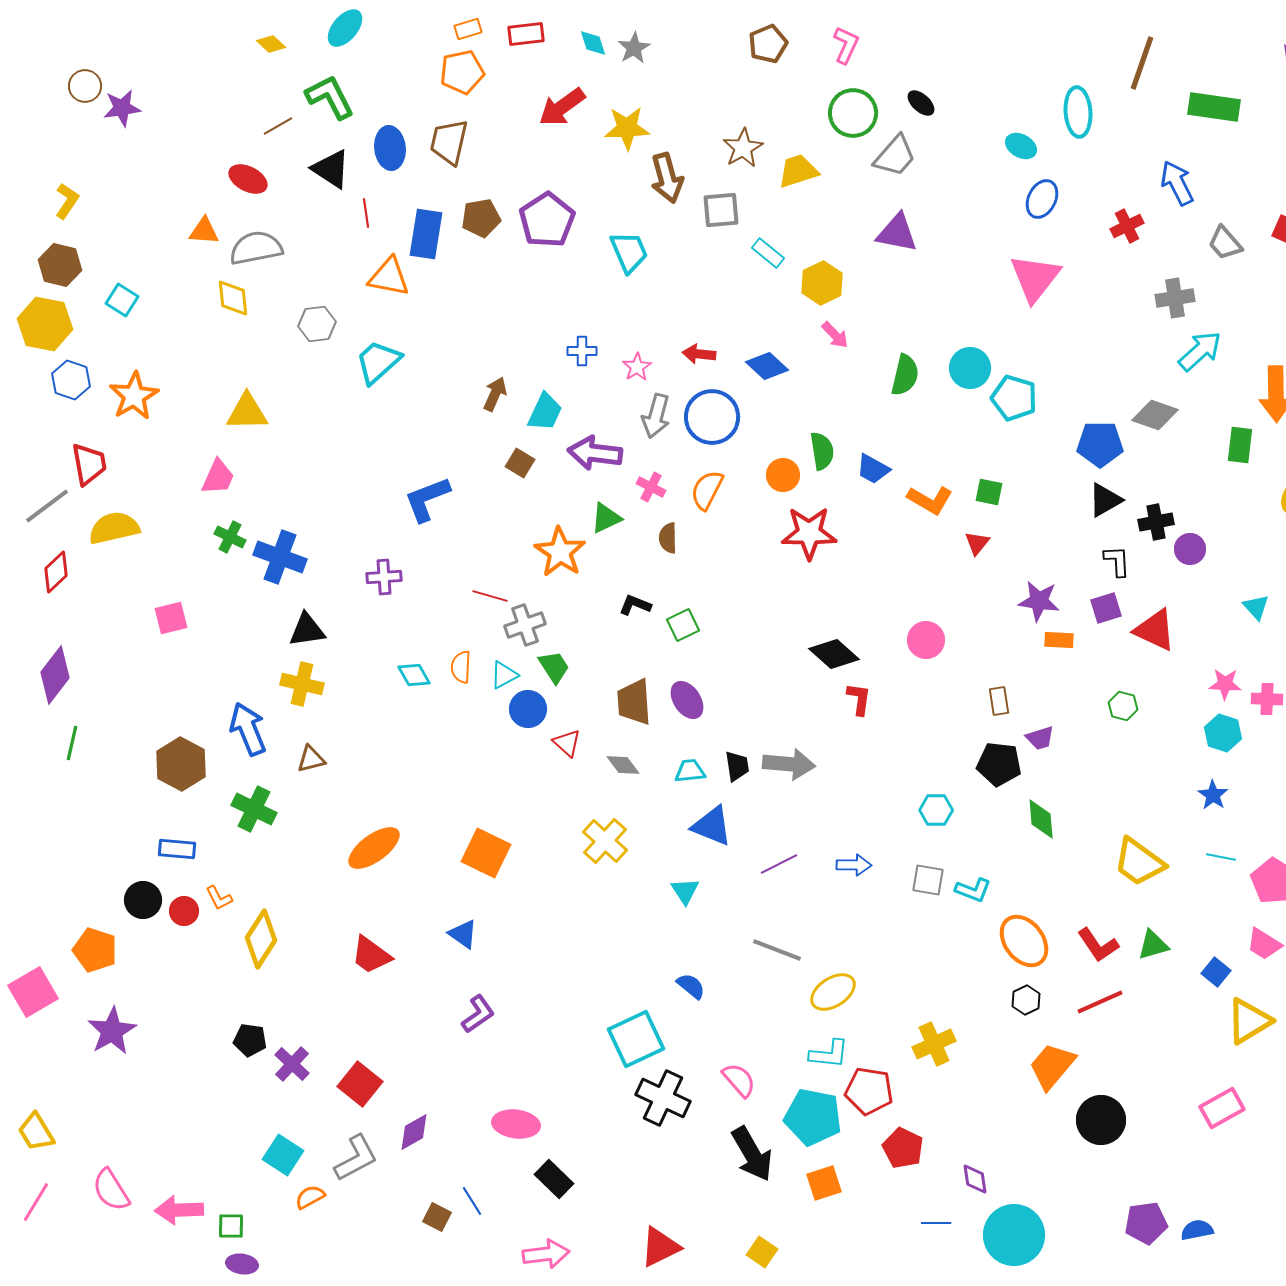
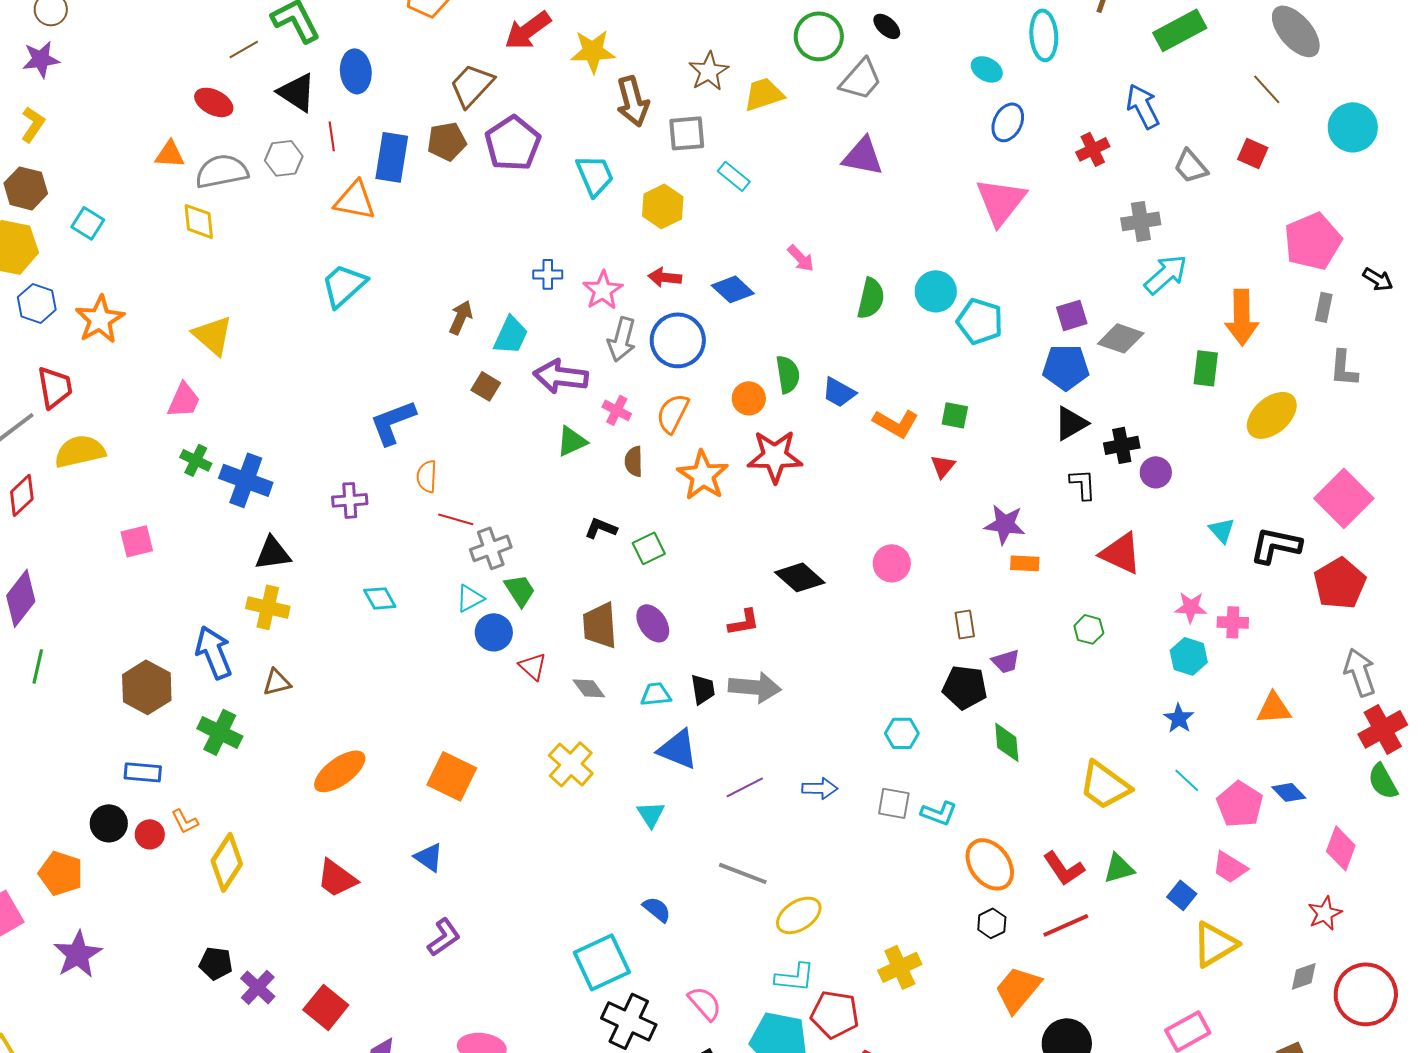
green rectangle: (1214, 107) -> (1180, 30), turned -36
purple star: (122, 108) -> (41, 59), moved
brown trapezoid: (449, 142) -> (472, 85), moved, turned 30
yellow hexagon: (822, 283) -> (663, 206), moved
gray hexagon: (317, 324) -> (284, 158), moved
pink star: (637, 367) -> (603, 290), size x1.4
yellow triangle: (247, 412) -> (213, 335), turned 42
orange star: (560, 552) -> (703, 475), moved
purple square: (1106, 608) -> (1072, 315), moved
orange semicircle: (461, 667) -> (427, 476), moved
red L-shape: (859, 699) -> (744, 622), moved, turned 72
cyan line: (1221, 857) -> (1187, 780), turned 32

